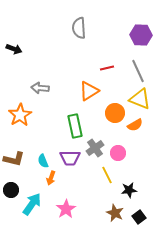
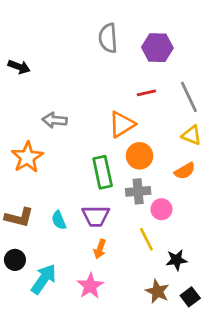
purple hexagon: (141, 35) -> (157, 48), moved
yellow triangle: (140, 99) -> (192, 135), size x0.7
orange circle: (115, 113) -> (140, 156), moved
gray cross: (95, 148) -> (138, 191), moved, turned 30
orange arrow: (51, 178) -> (100, 249), moved

